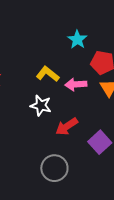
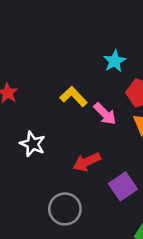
pink arrow: (76, 84) -> (105, 114), turned -140
white star: (41, 106) -> (33, 144), moved

